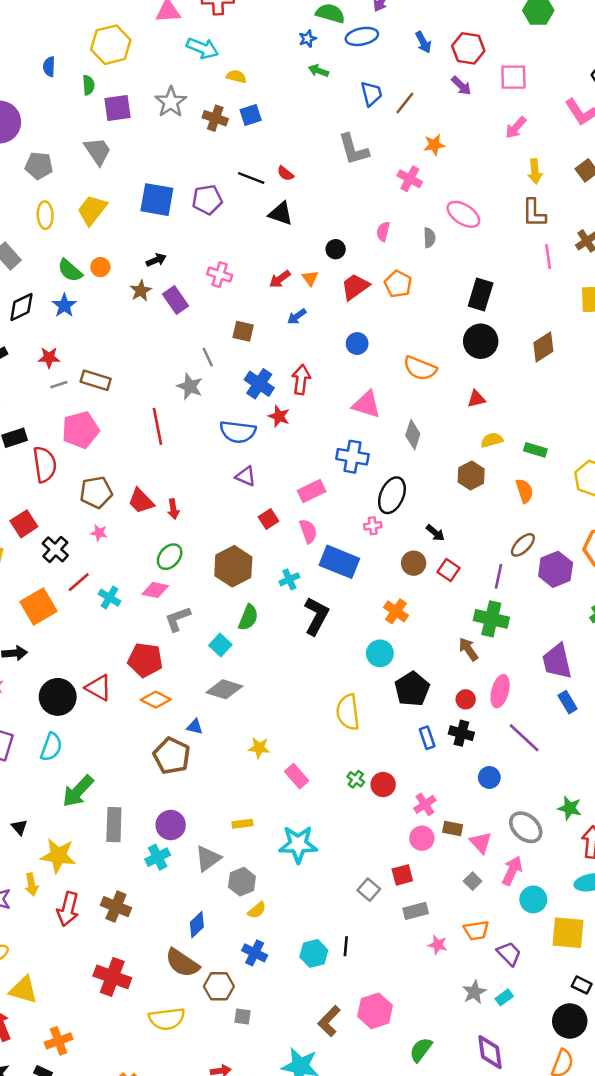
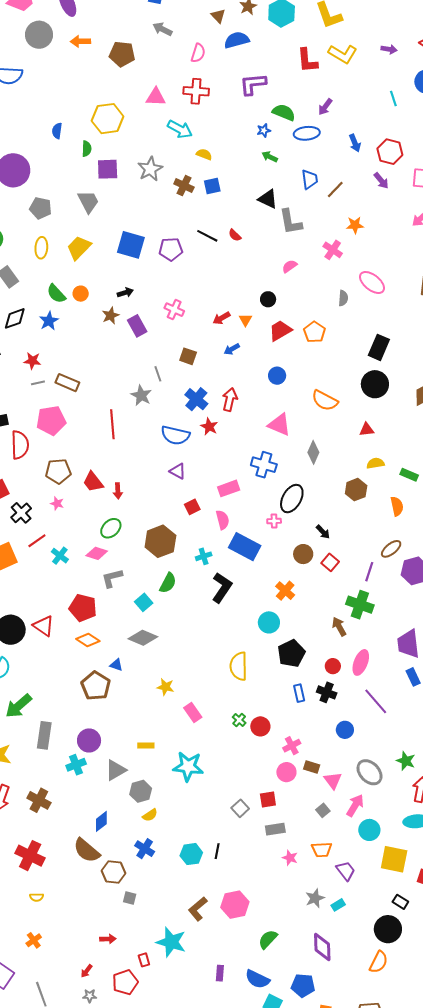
black triangle: (281, 214) -> (268, 199), moved
pink semicircle: (383, 232) -> (290, 266), moved, turned 35
yellow semicircle: (167, 1019) -> (37, 897), moved, size x0.5

